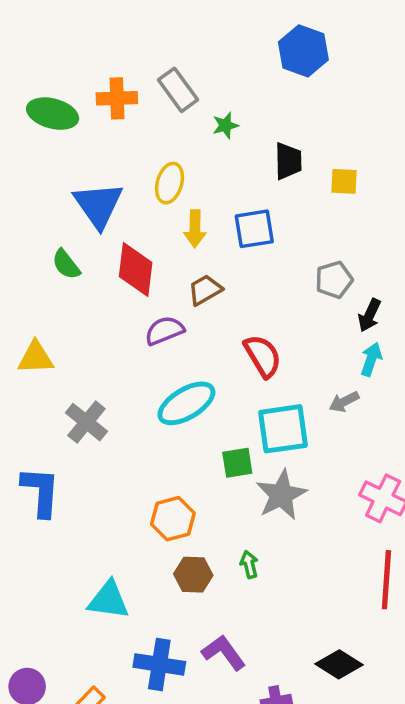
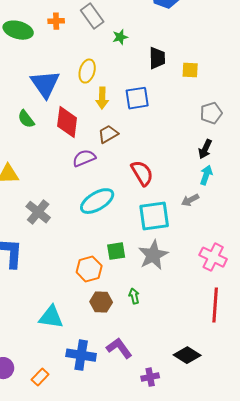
orange cross: (117, 98) -> (56, 21), size x0.7
gray pentagon: (334, 280) -> (211, 113), moved
green square: (237, 463) -> (116, 251), moved

